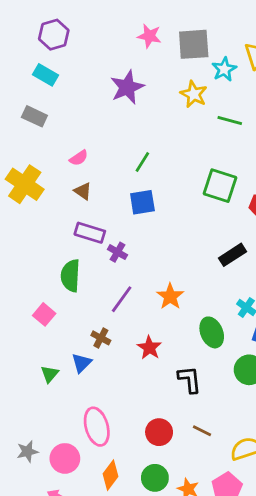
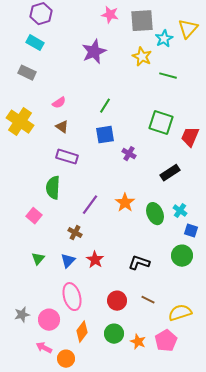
purple cross: (118, 252) -> (129, 154), moved
green ellipse: (212, 332) -> (155, 214), moved
red star: (149, 348) -> (95, 260), moved
blue triangle: (81, 363) -> (68, 261), moved
black L-shape: (190, 380) -> (139, 263), turned -65

